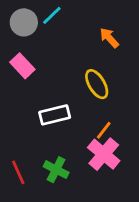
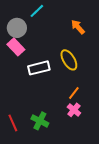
gray circle: (24, 22) -> (17, 28), moved
white rectangle: (55, 115) -> (39, 68), moved
pink cross: (104, 154) -> (74, 110), size x0.6

